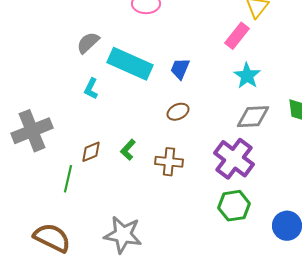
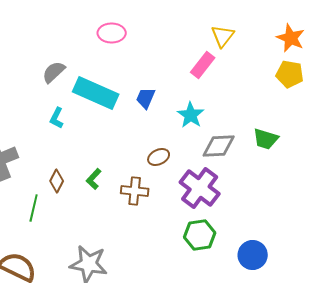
cyan star: (247, 76) -> (191, 115), moved
brown ellipse: (178, 112) -> (159, 157), moved
brown diamond: (91, 152) -> (57, 181), turned -40

